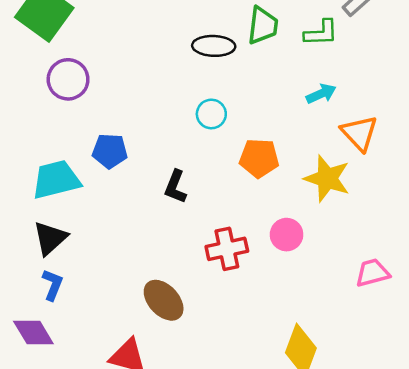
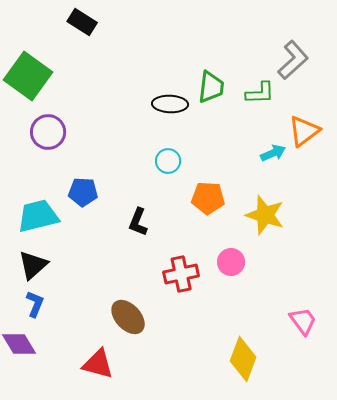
cyan arrow: (321, 94) -> (273, 153), moved
orange triangle: (359, 133) -> (304, 131), moved, turned 36
pink trapezoid: (372, 273) -> (303, 321), moved, turned 68

